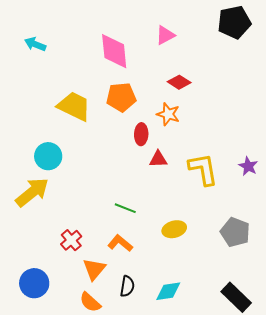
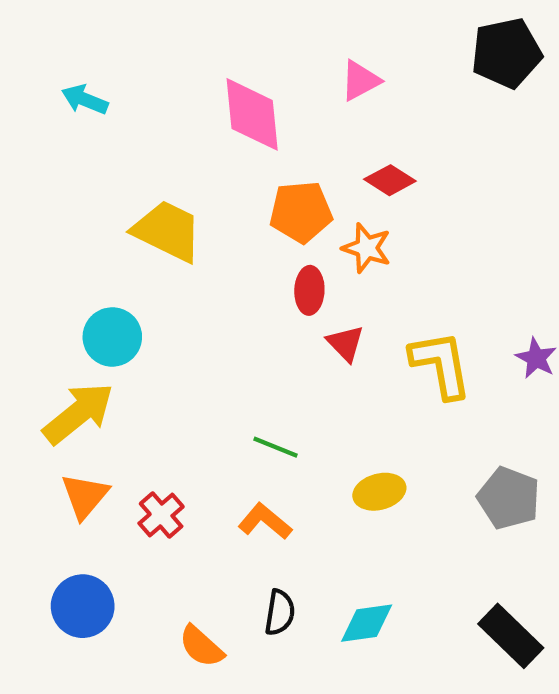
orange pentagon: (121, 97) -> (301, 212), moved
red triangle: (158, 159) -> (345, 343), turned 48
orange triangle: (94, 269) -> (85, 496), moved

